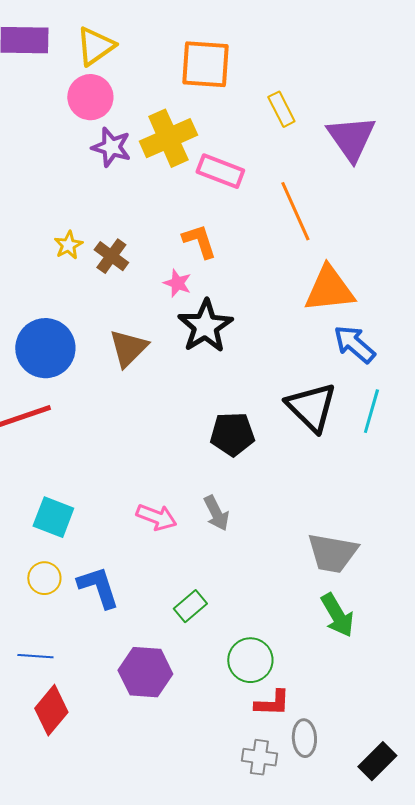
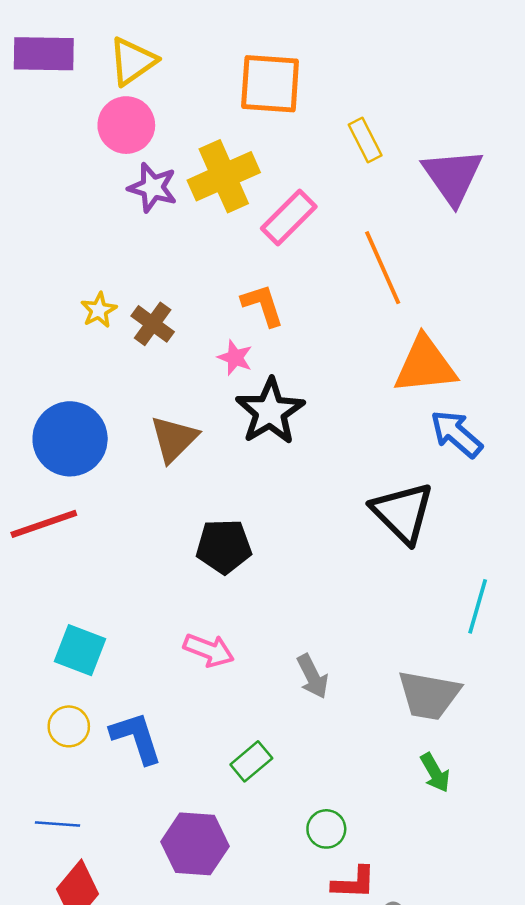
pink rectangle: (220, 171) -> (289, 218), turned -66
cyan line: (371, 411) -> (478, 606), moved
black pentagon: (232, 434) -> (224, 546), moved
gray arrow: (216, 513) -> (313, 676), moved
green arrow: (337, 615) -> (435, 773), size x0.7
green circle: (250, 660) -> (326, 829), size x0.7

